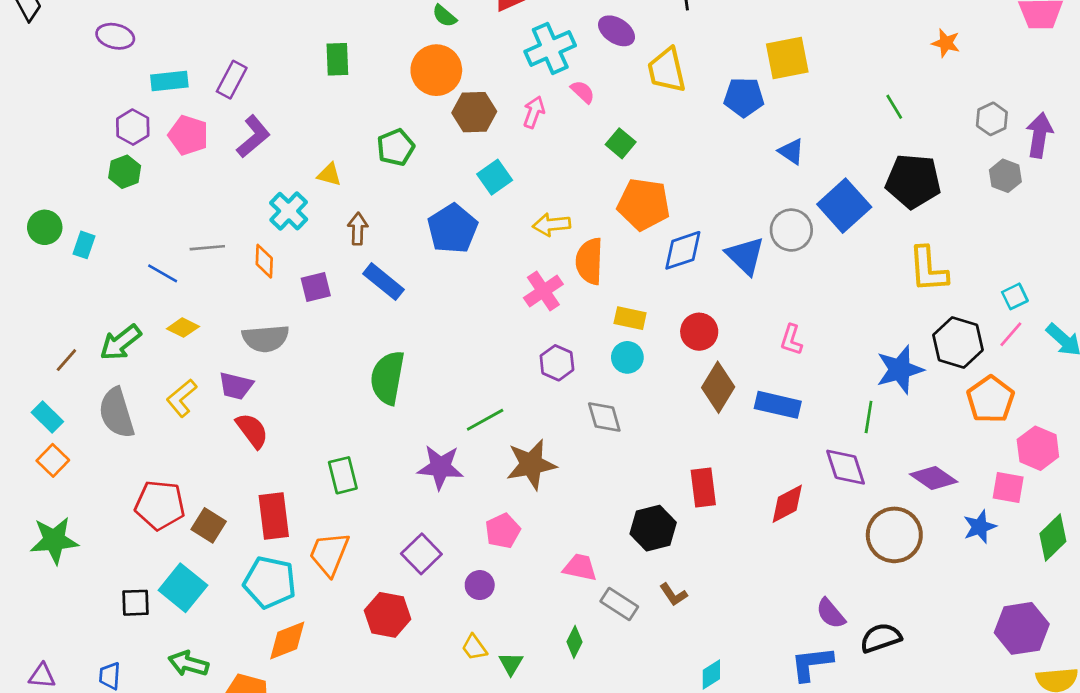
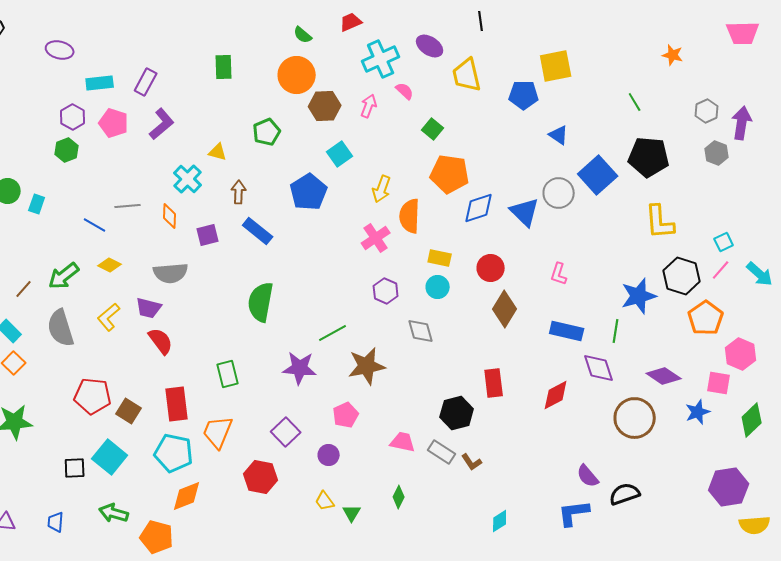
yellow arrow: (551, 225) -> (382, 189), turned -64
blue rectangle: (778, 405) -> (567, 331), moved
gray rectangle: (619, 604) -> (442, 452), moved

